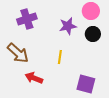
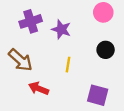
purple star: (68, 26) -> (61, 29), moved, turned 30
black circle: (93, 34) -> (106, 50), moved

